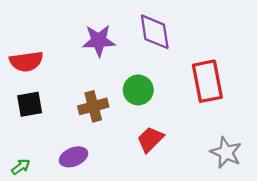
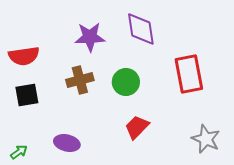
brown cross: (93, 106) -> (80, 80), moved
purple ellipse: (74, 157) -> (67, 143), turned 35

